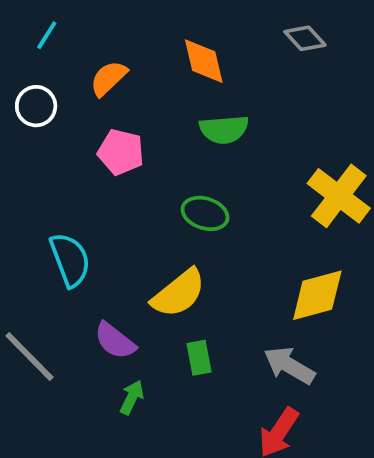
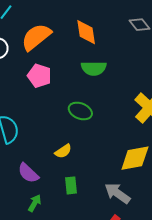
orange semicircle: (109, 78) -> (36, 37), size x1.5
yellow semicircle: (179, 293) -> (63, 151), size x0.6

